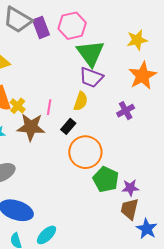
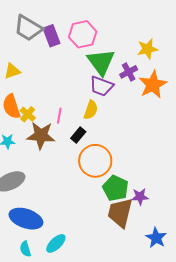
purple cross: (126, 111) -> (129, 72), moved
brown trapezoid: (130, 209) -> (120, 213), moved, size x1.4

